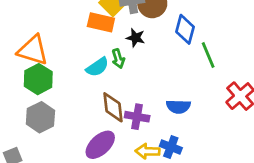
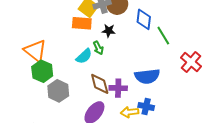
orange triangle: (33, 50) -> (35, 51), turned 30
blue semicircle: (178, 107) -> (147, 76), size x1.4
gray hexagon: (40, 117) -> (58, 91), moved

